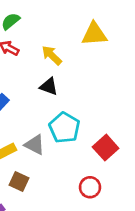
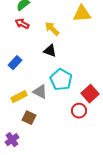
red circle: (90, 187) -> (79, 111), moved

